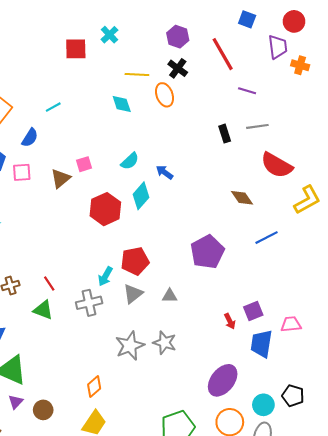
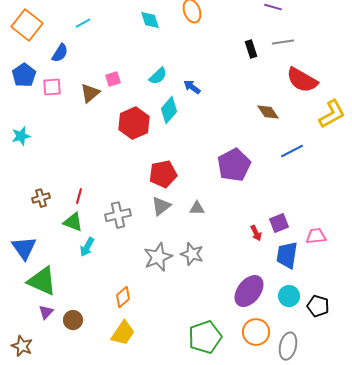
cyan arrow: (105, 276) -> (87, 247), moved
red line: (49, 283) -> (79, 196), turned 49
cyan circle: (263, 405) -> (289, 296), moved

